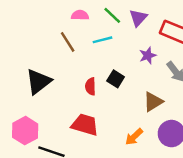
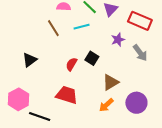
black triangle: (38, 82) -> (30, 60), size x0.7
red semicircle: (90, 86) -> (71, 64), turned 32
brown triangle: (153, 102) -> (111, 82), moved

